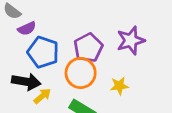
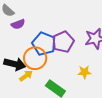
blue pentagon: (43, 52) -> (44, 44), moved
orange circle: (81, 73) -> (35, 58), moved

